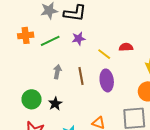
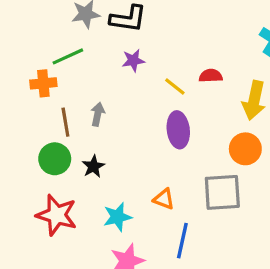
orange cross: (26, 35) -> (43, 83), moved
green line: (50, 41) -> (68, 56), moved
brown line: (81, 76) -> (65, 122), moved

